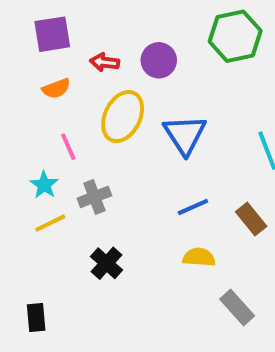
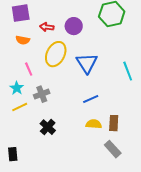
orange semicircle: (56, 88) -> (23, 40), turned 32
brown rectangle: (251, 219) -> (114, 123), moved, turned 42

